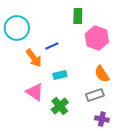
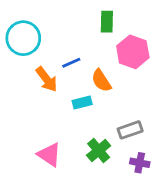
orange semicircle: (102, 74) -> (101, 81), moved
pink triangle: (35, 92) -> (49, 155), moved
green cross: (60, 106) -> (99, 150), moved

